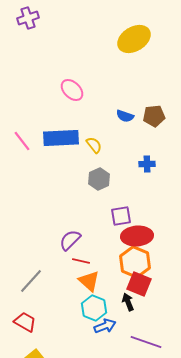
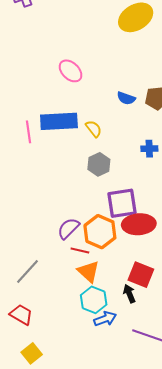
pink line: (22, 141) -> (29, 132), moved, turned 30
purple square: (121, 216) -> (122, 203), size x1.4
orange hexagon: (135, 262) -> (100, 232), moved

